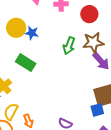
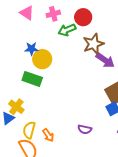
yellow circle: (16, 28) -> (42, 59), moved
green arrow: (69, 46) -> (67, 30), moved, turned 60

